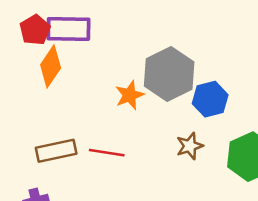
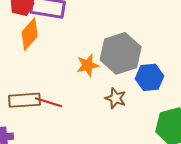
brown star: (190, 146) -> (116, 98), moved, turned 30
red line: (107, 153) -> (48, 102), moved

